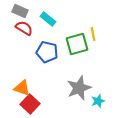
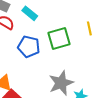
yellow line: (93, 34) -> (89, 28), moved

